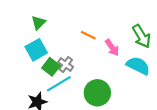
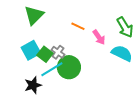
green triangle: (38, 23) -> (34, 15), size x1.5
cyan square: (36, 50) -> (31, 50), moved
green circle: (97, 93) -> (69, 67), moved

